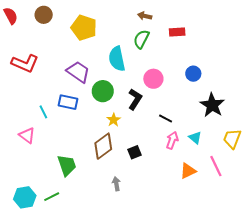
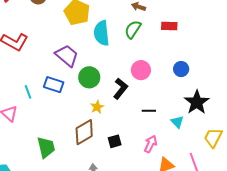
cyan semicircle: (117, 59) -> (102, 33), moved
black line: (166, 118) -> (149, 111), turned -32
cyan triangle: (195, 138) -> (177, 122), moved
pink arrow: (172, 140) -> (151, 144), moved

